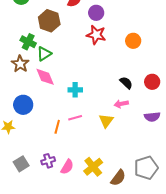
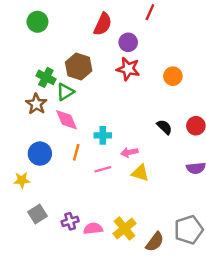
brown hexagon: (49, 21) -> (79, 66), moved
pink arrow: (121, 104) -> (129, 152), moved
yellow triangle: (106, 121) -> (140, 173), turned -49
orange line: (57, 127) -> (76, 152), moved
gray square: (21, 164) -> (37, 214), moved
pink semicircle: (67, 167) -> (93, 229), turned -126

